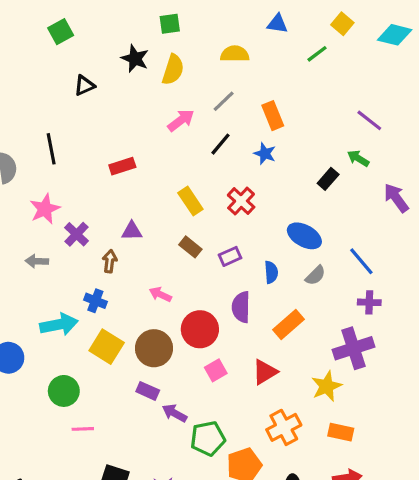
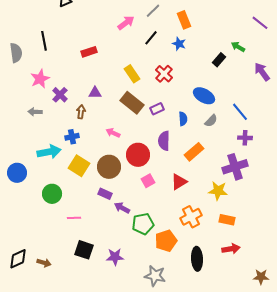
purple line: (369, 120) -> (260, 23), moved
brown rectangle: (190, 247) -> (132, 103), size x1.6
blue cross: (95, 301) -> (72, 137), turned -32
yellow star: (327, 386) -> (218, 191), turned 30
pink line: (83, 429) -> (74, 218), moved

